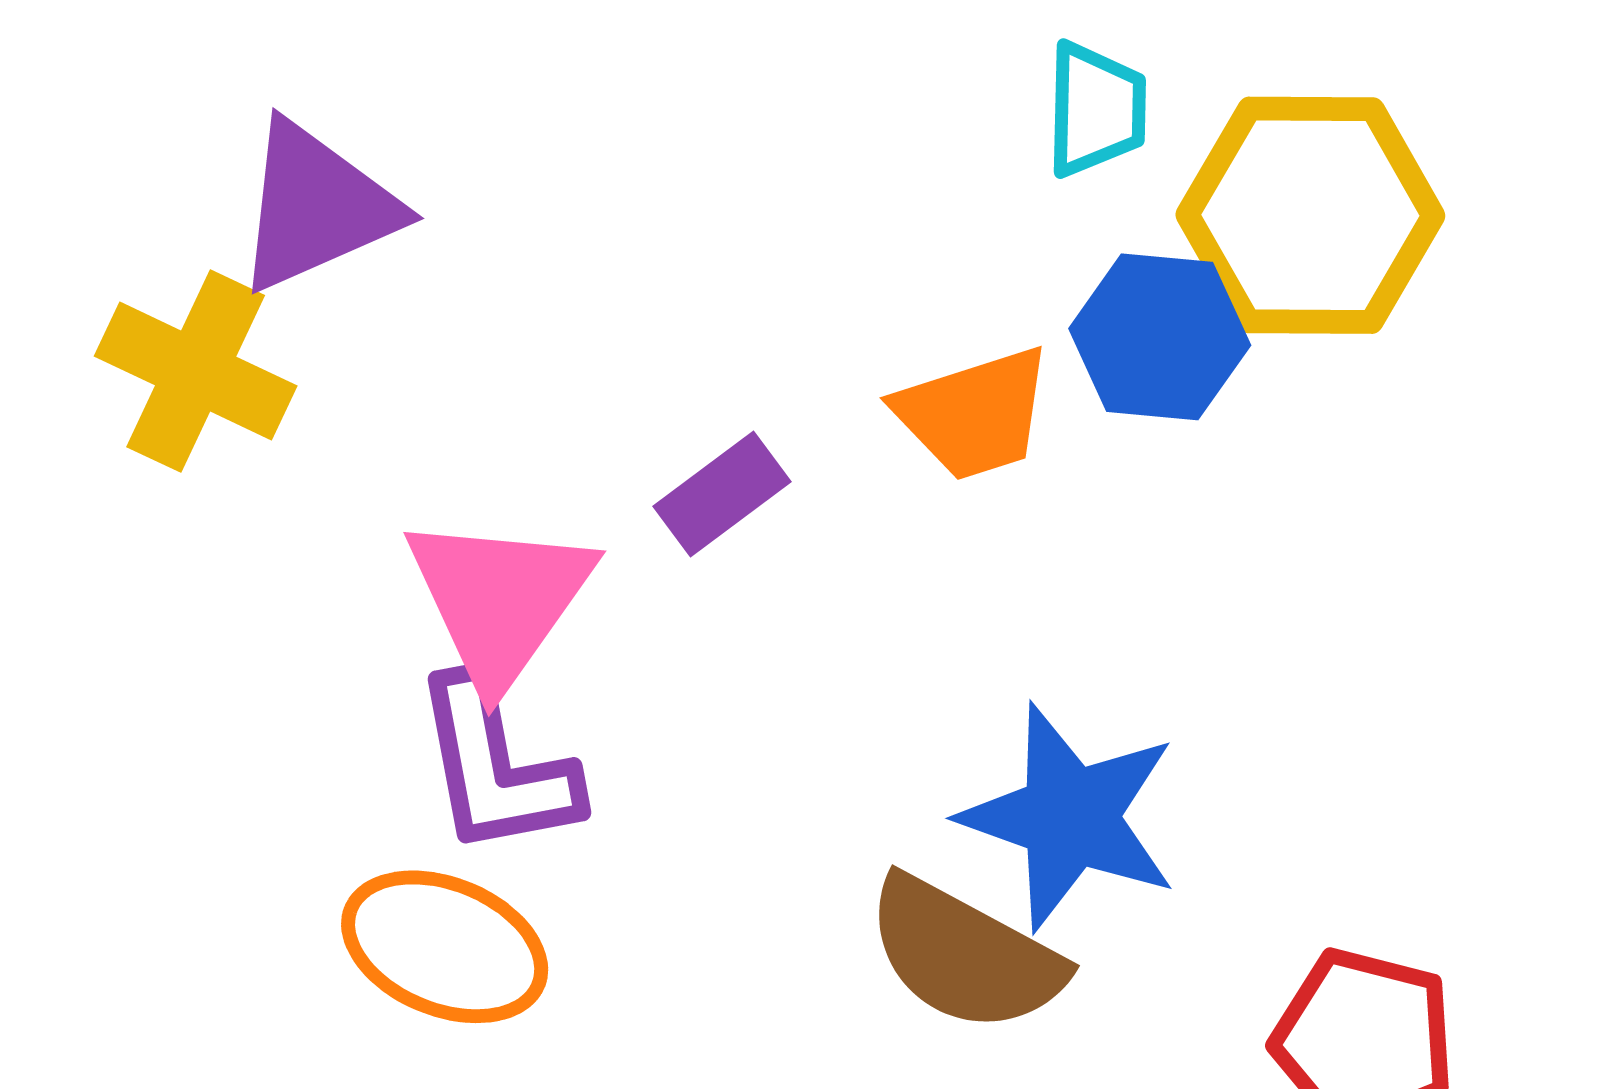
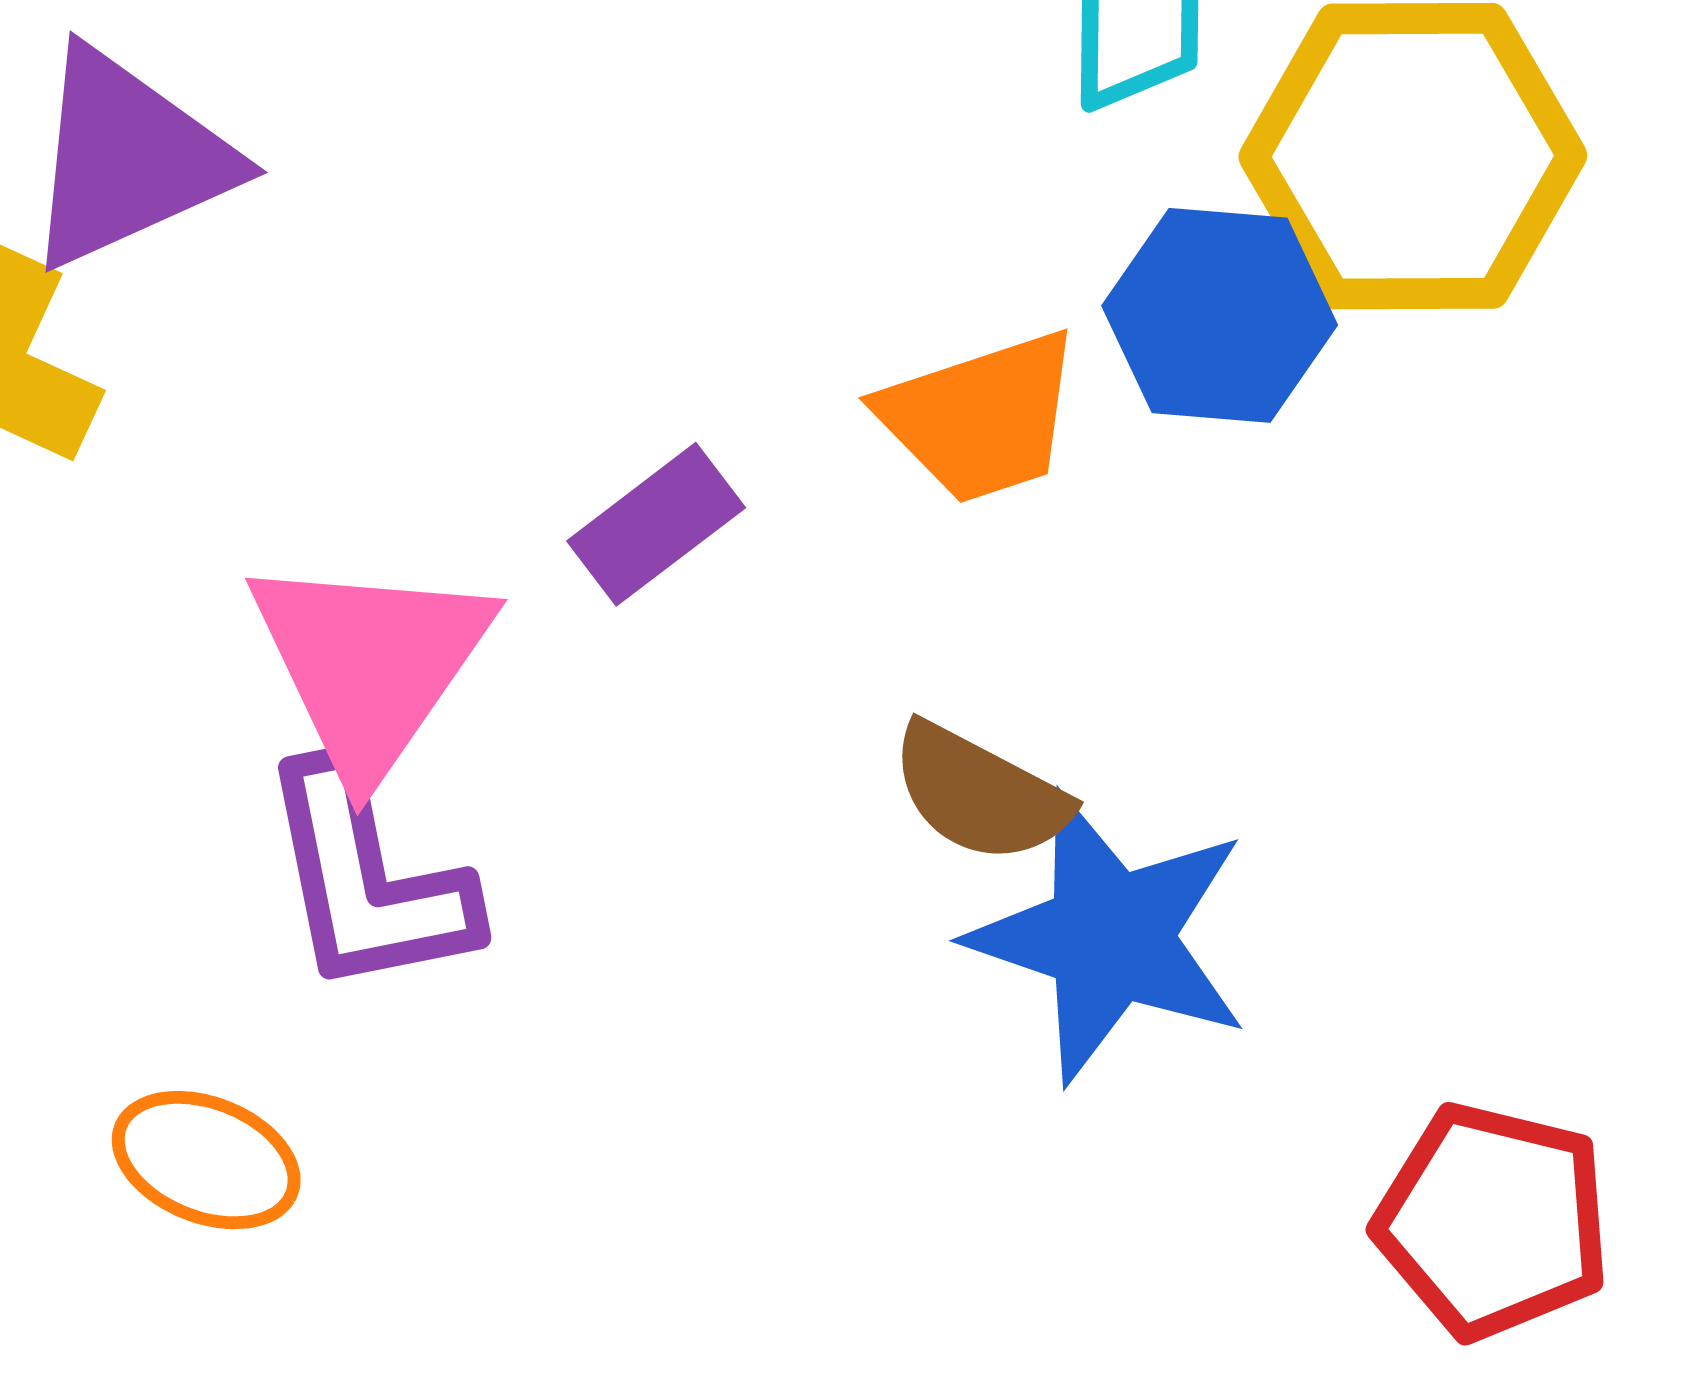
orange ellipse: (445, 947) -> (206, 1160), moved, size x0.7
brown semicircle: (965, 955) -> (980, 793), moved, size x0.7

